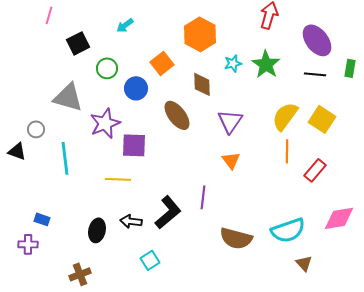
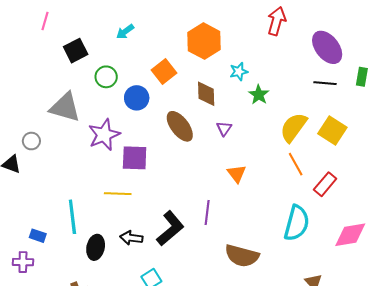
green star: (266, 64) -> (259, 95), moved, size x0.7
purple triangle: (230, 121) -> (224, 128), moved, size x0.6
orange line: (287, 151) -> (296, 164), turned -30
cyan line: (65, 158) -> (72, 217), moved
cyan semicircle: (288, 230) -> (297, 223), moved, turned -56

